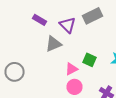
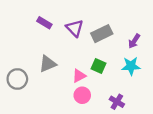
gray rectangle: (92, 16) -> (102, 34), moved
gray triangle: (54, 44) -> (48, 64), moved

